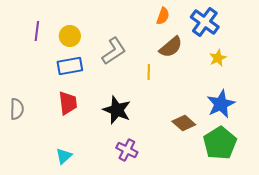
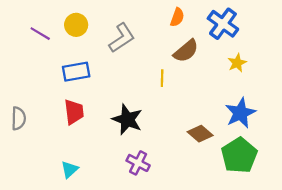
purple line: (37, 31) -> (40, 34), turned -66
yellow circle: (70, 36) -> (76, 25), moved
gray L-shape: (114, 51) -> (122, 38), moved

